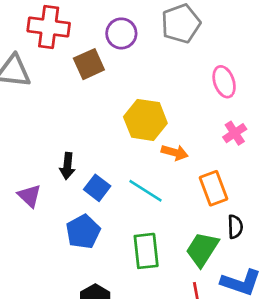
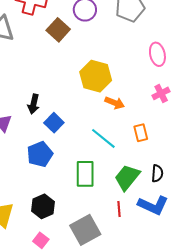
brown square: (89, 64) -> (58, 30), turned -30
orange rectangle: (214, 188) -> (141, 133), size x0.7
cyan line: (146, 191) -> (103, 138), moved
black semicircle: (235, 227) -> (157, 173), moved

